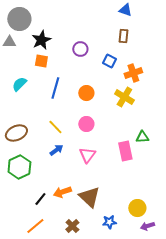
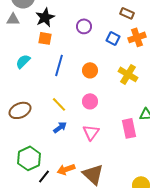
brown rectangle: (123, 36) -> (127, 13), turned -72
orange cross: (133, 73) -> (137, 37), moved
green hexagon: (19, 167) -> (29, 158), moved

